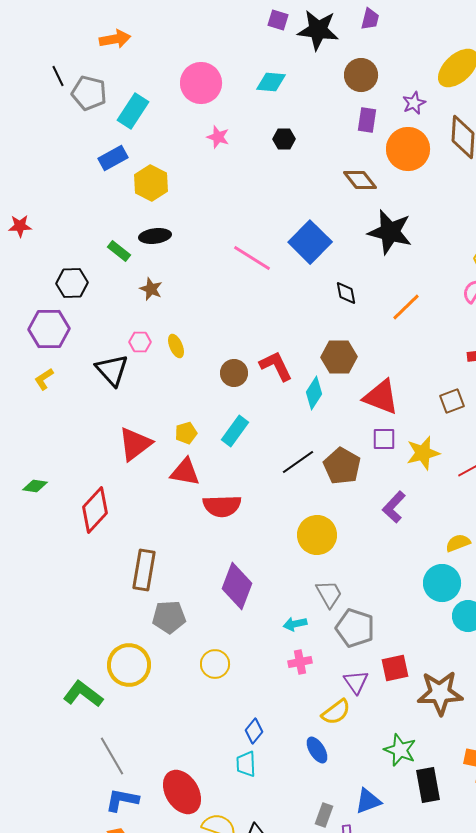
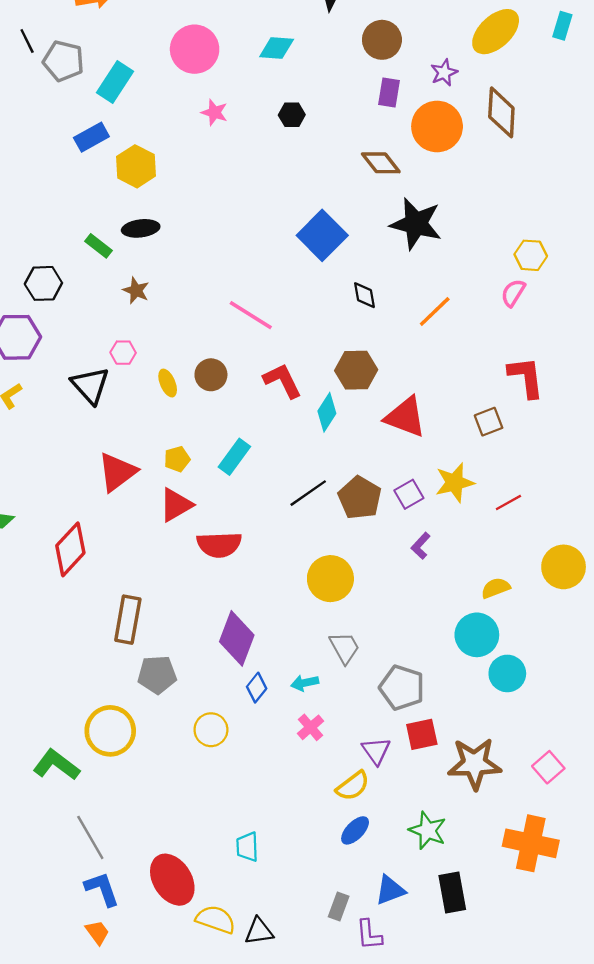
pink line: (252, 258) -> (251, 315), moved
yellow ellipse: (176, 346) -> (168, 383), moved
brown circle: (234, 373) -> (211, 375), moved
purple square: (384, 439) -> (409, 494), moved, turned -30
red triangle: (185, 472) -> (176, 505), turned -40
purple L-shape: (394, 507) -> (421, 546), size x0.7
gray pentagon: (355, 628) -> (402, 688), moved
pink cross: (300, 662) -> (311, 727), turned -30
blue diamond: (254, 731) -> (257, 688), moved
blue ellipse: (317, 750) -> (355, 830), moved, turned 76
black rectangle: (428, 785) -> (452, 893), moved
blue L-shape: (122, 800) -> (102, 889), turned 60

